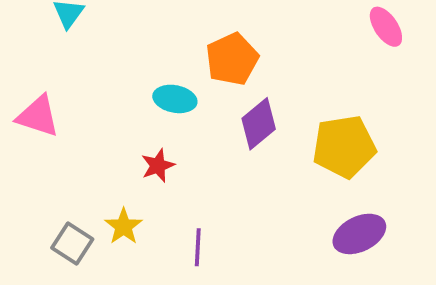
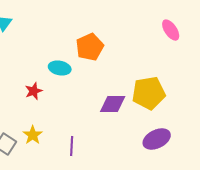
purple diamond: (259, 124) -> (113, 104), moved, turned 40
red star: (158, 166) -> (34, 91), moved

